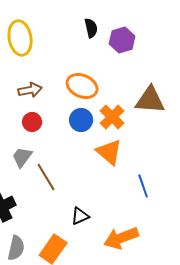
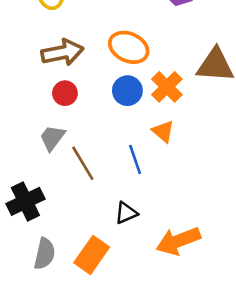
brown arrow: (30, 90) -> (62, 52), size x1.4
orange triangle: (109, 152) -> (163, 131), size x0.7
blue line: (143, 186) -> (135, 159), moved

